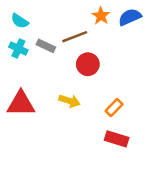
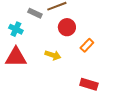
cyan cross: (18, 48) -> (16, 29), moved
orange rectangle: (114, 107) -> (87, 45), moved

